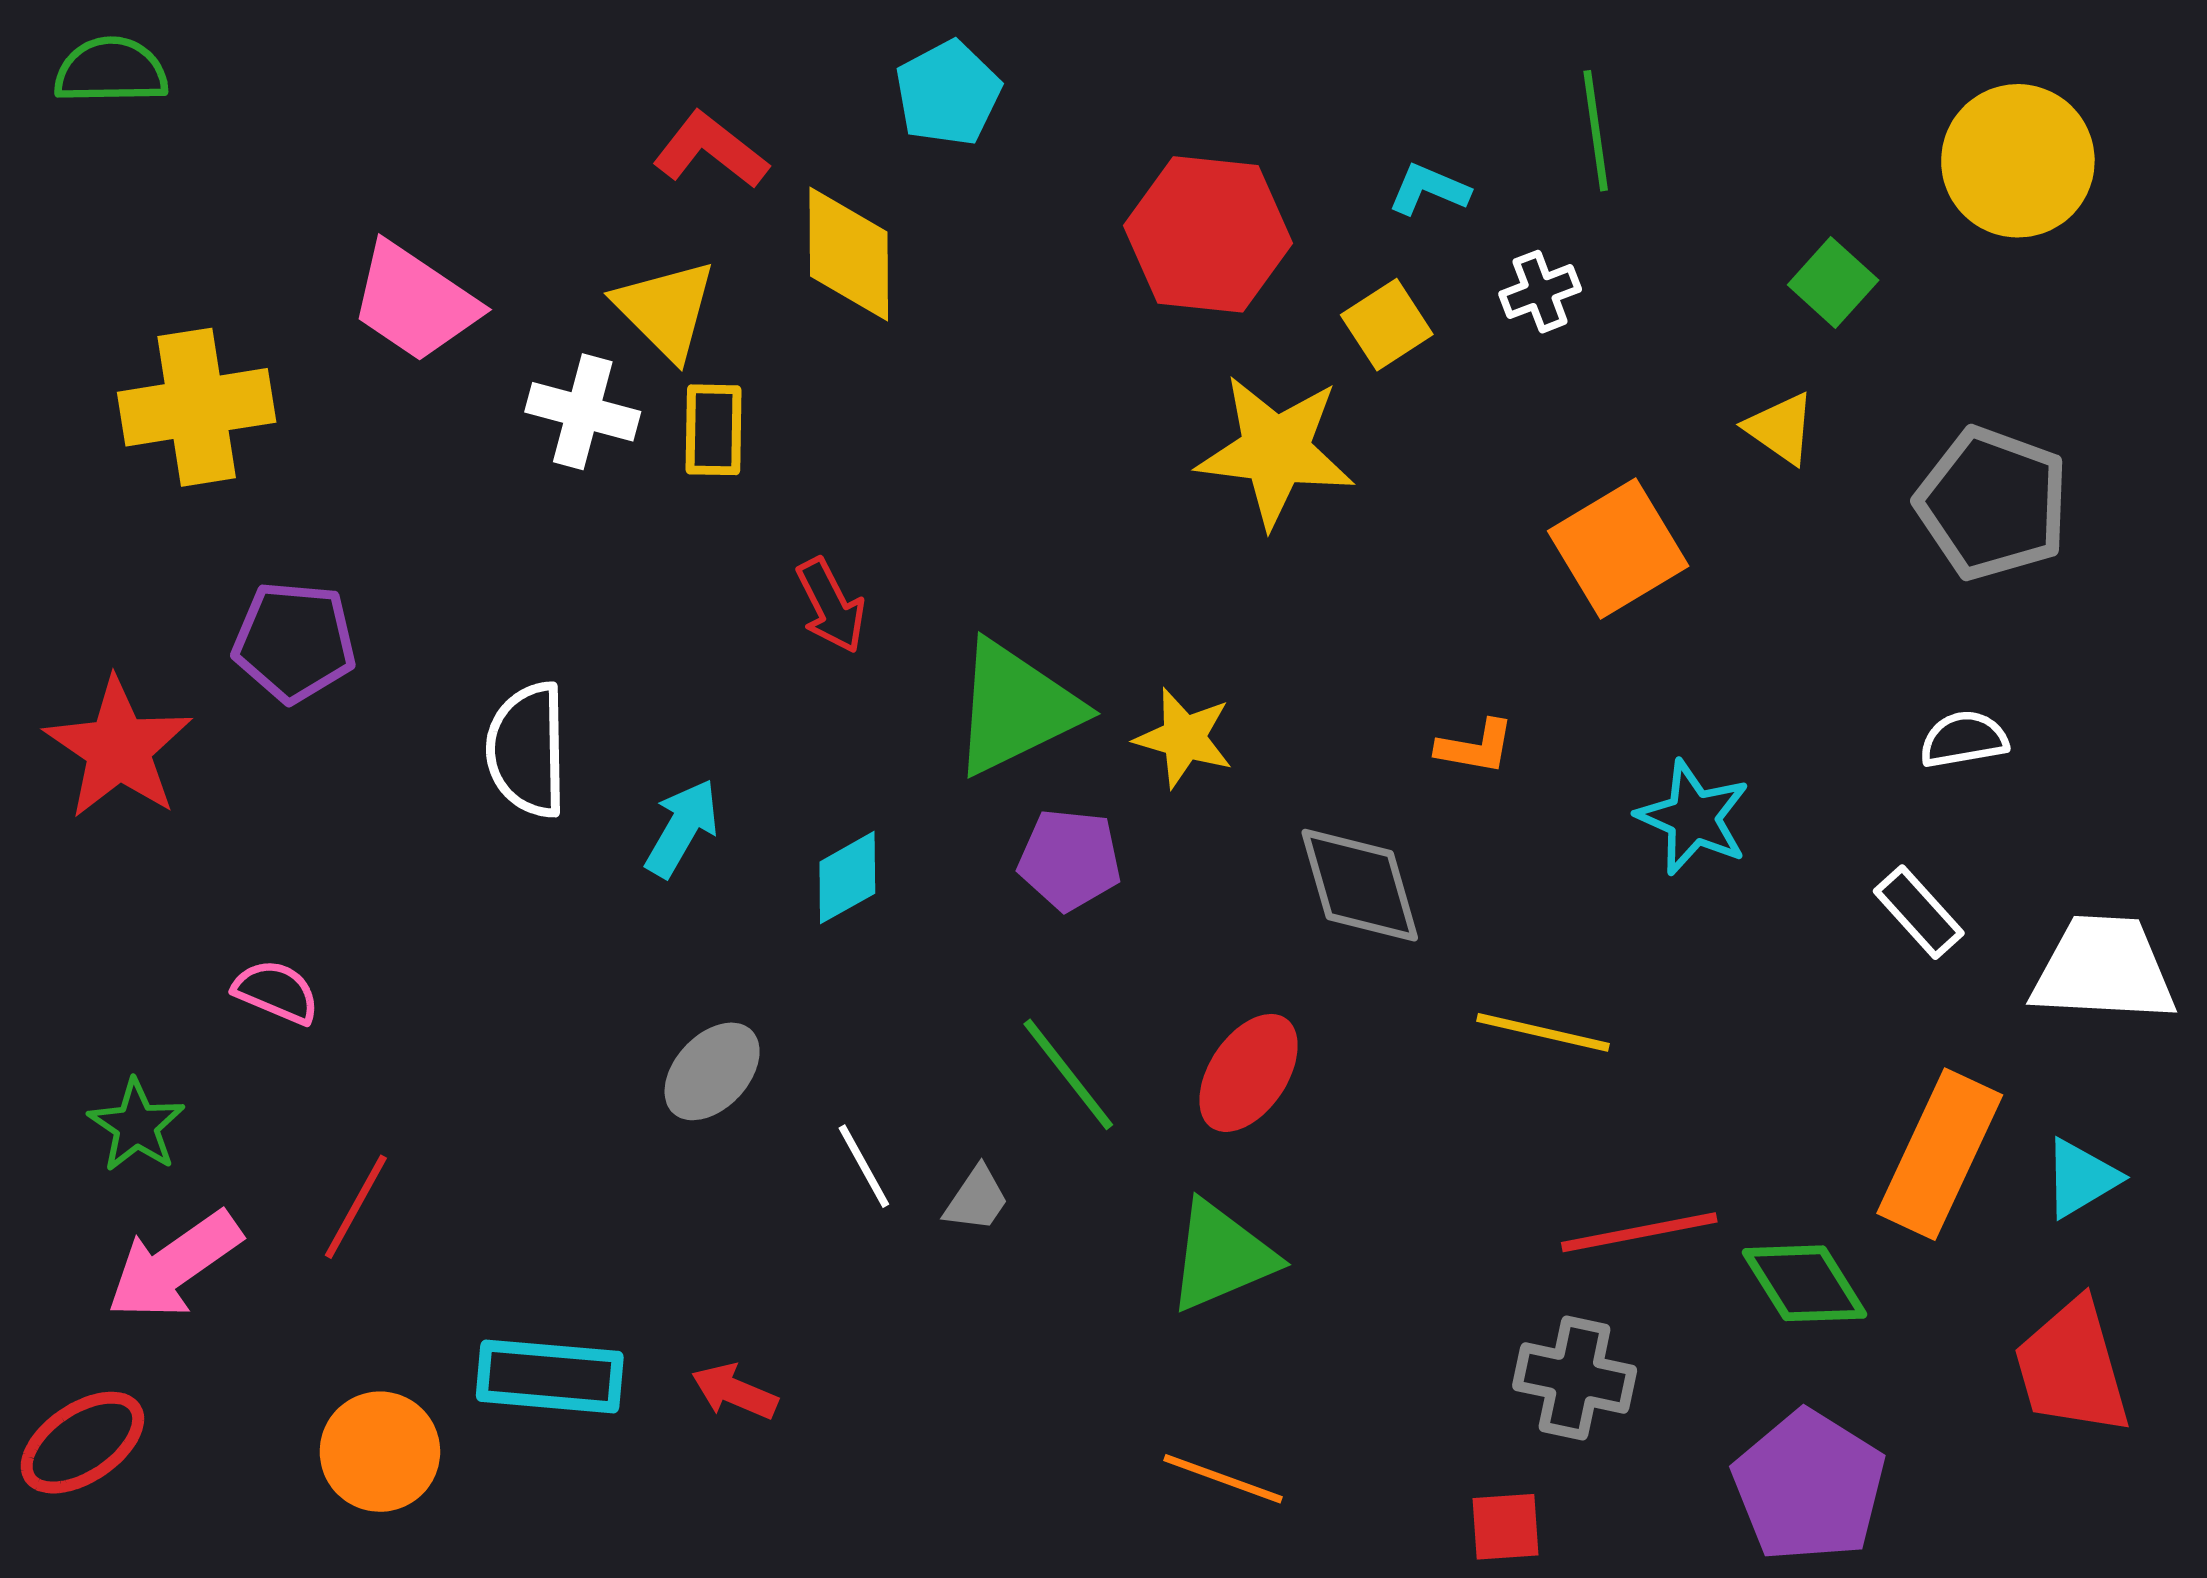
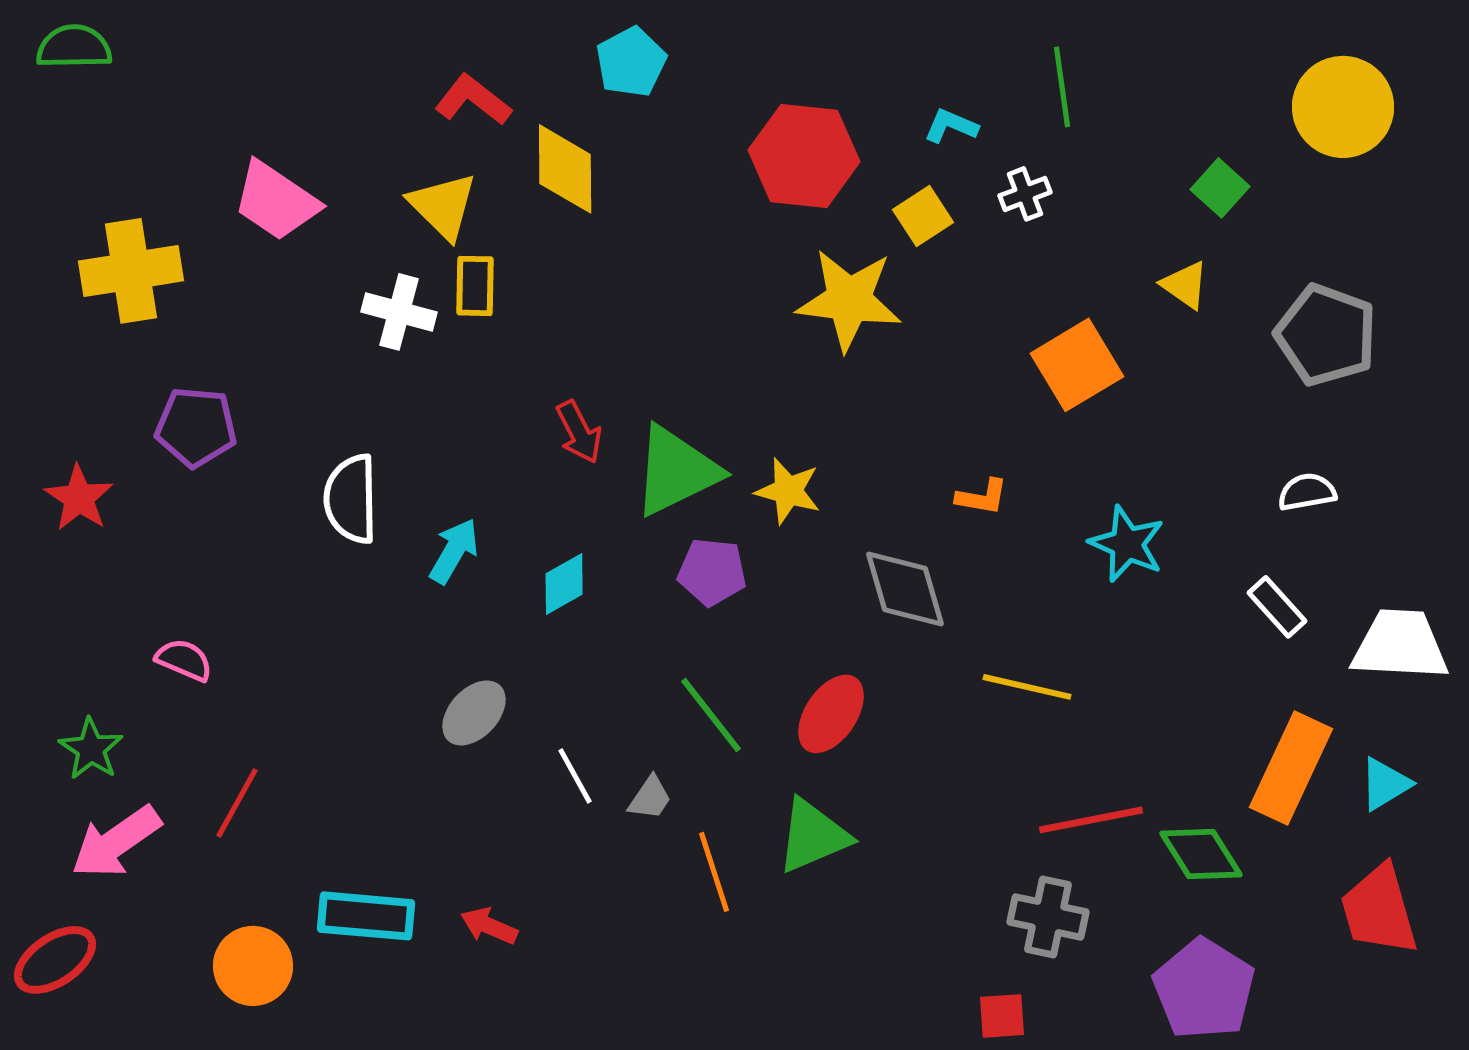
white cross: (583, 412) -> (399, 312), moved
red arrow: (831, 606) -> (579, 432), moved
red star: (118, 748) -> (79, 498), size x0.7
orange line: (1223, 1479) -> (714, 872), moved, turned 52

